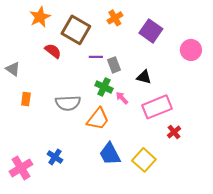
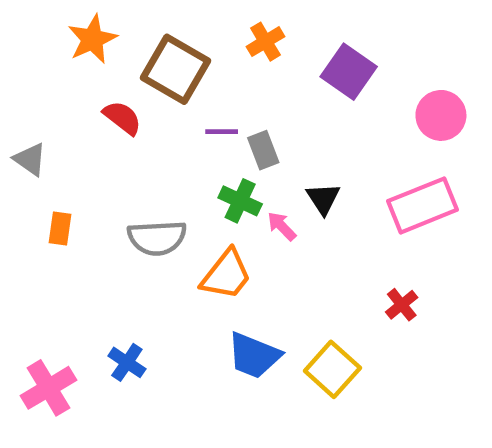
black triangle: (144, 77) -> (323, 199), moved, turned 42
pink rectangle: (157, 107) -> (422, 205), moved
blue trapezoid: (110, 154) -> (254, 356), turned -40

